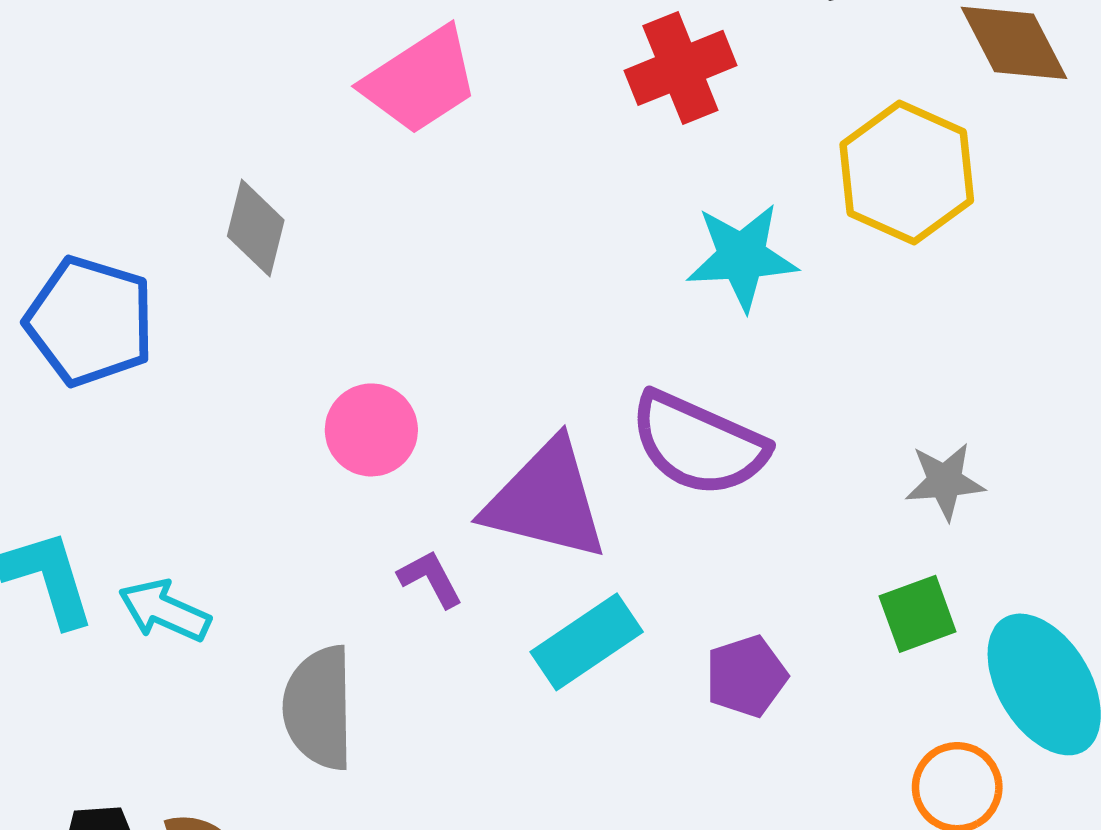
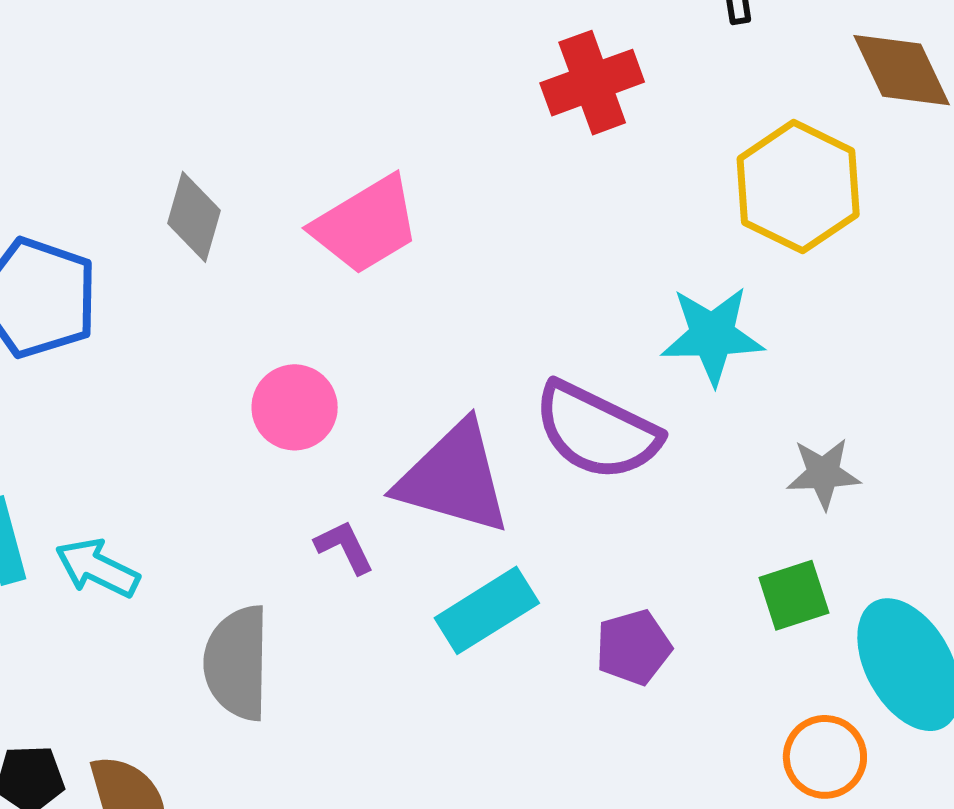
pink trapezoid: (420, 81) -> (366, 225), moved
cyan star: (742, 257) -> (712, 335), moved

